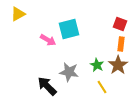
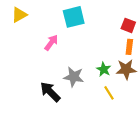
cyan square: (69, 29) -> (74, 17), moved
pink arrow: (48, 40) -> (51, 43), turned -84
brown star: (118, 65) -> (126, 69), turned 30

